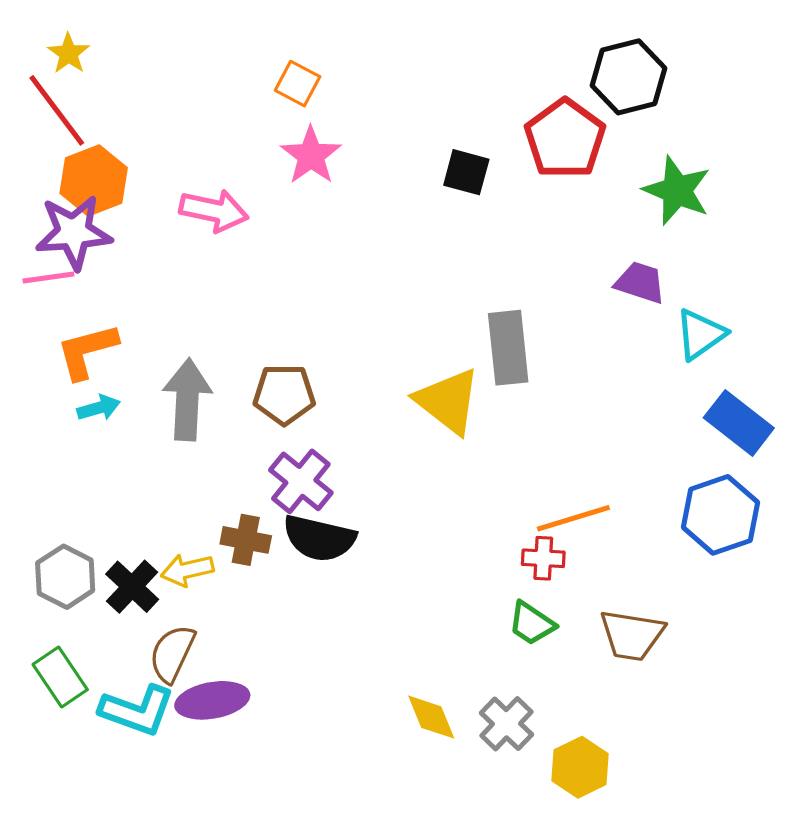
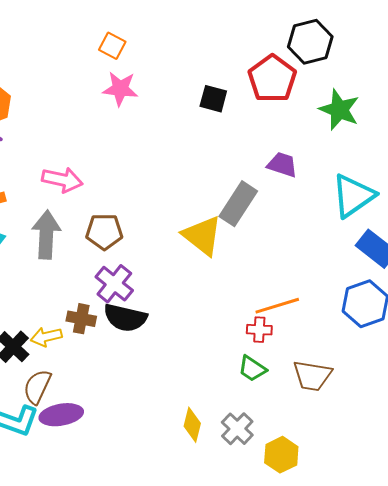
pink star: (311, 155) -> (120, 89), turned -30
pink arrow: (214, 211) -> (62, 180), moved
purple trapezoid: (640, 282) -> (282, 165), moved
cyan triangle: (700, 334) -> (353, 196), size x1.4
gray rectangle: (508, 348) -> (238, 204), turned 39
yellow diamond: (431, 717) -> (192, 425), turned 36

